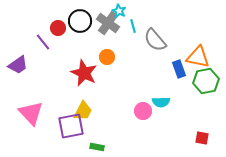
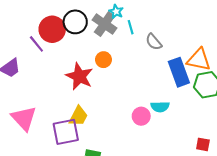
red circle: (58, 28) -> (52, 29), size x1.6
gray semicircle: (155, 40) -> (154, 42), size x0.7
blue rectangle: (179, 69) -> (179, 72), size x1.5

